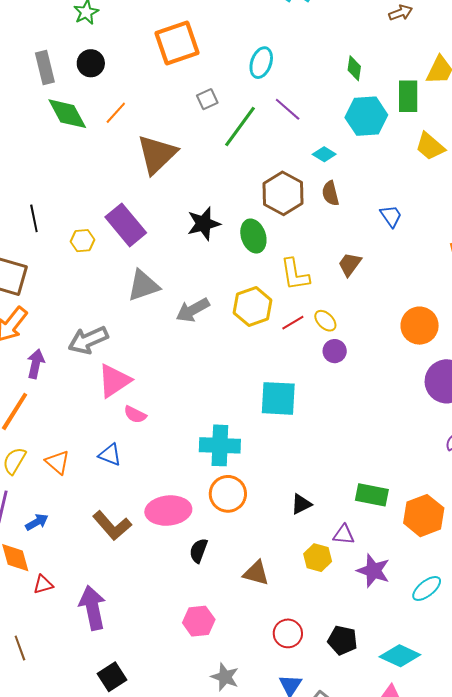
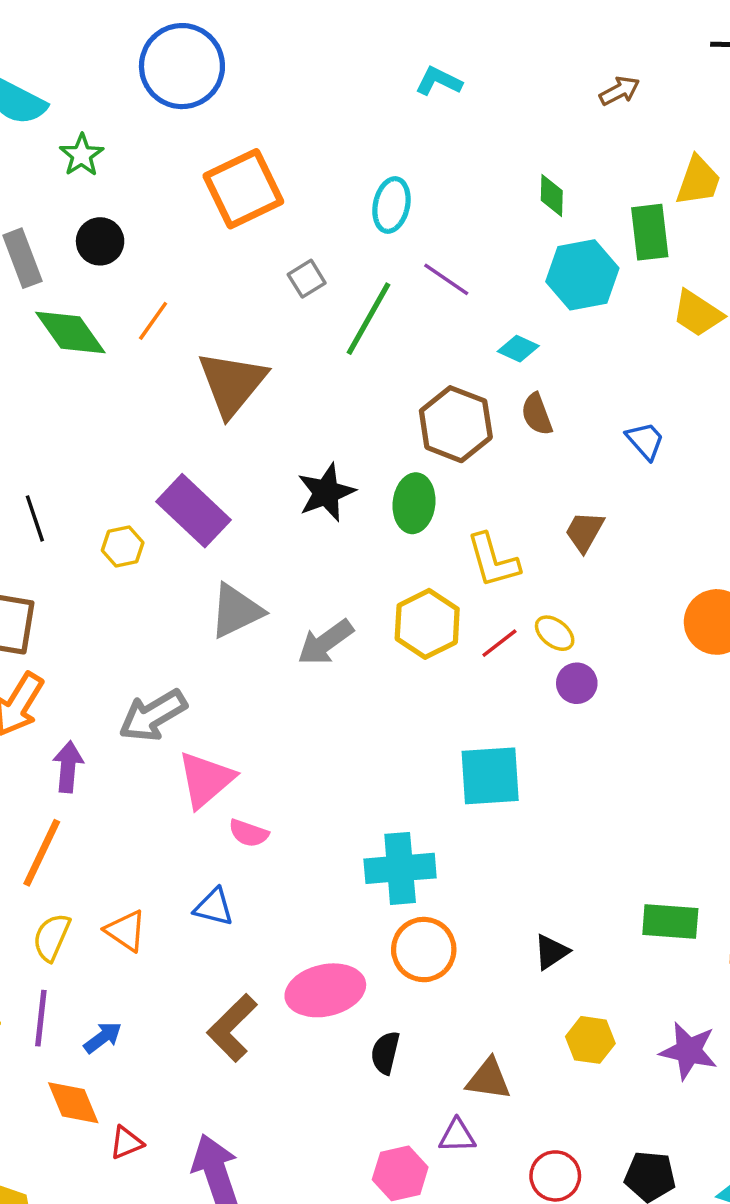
green ellipse: (253, 236) -> (414, 503), turned 32
brown L-shape: (112, 526) -> (232, 1028), turned 93
purple triangle: (344, 535) -> (457, 1136), moved

